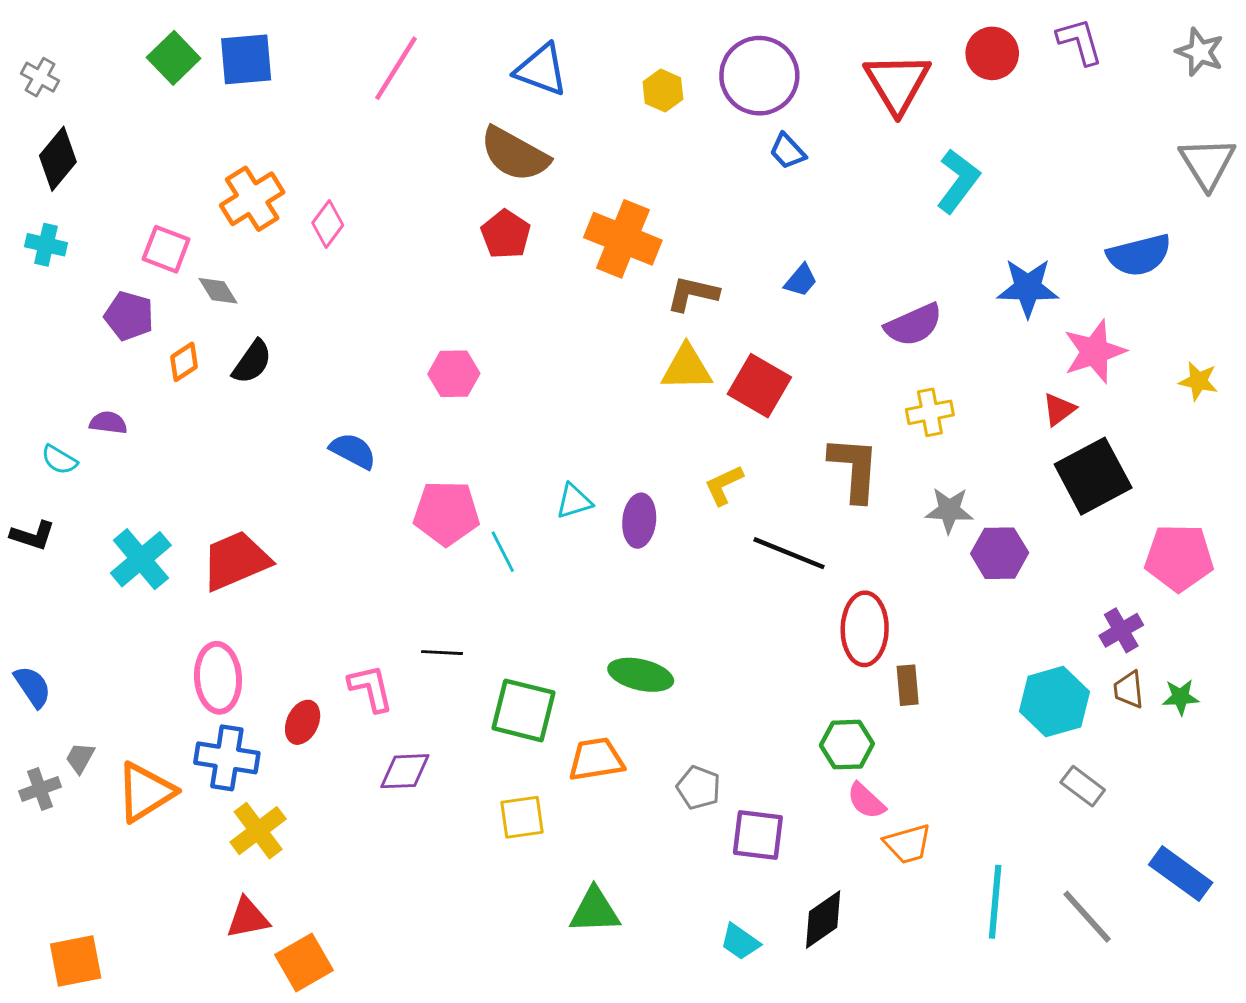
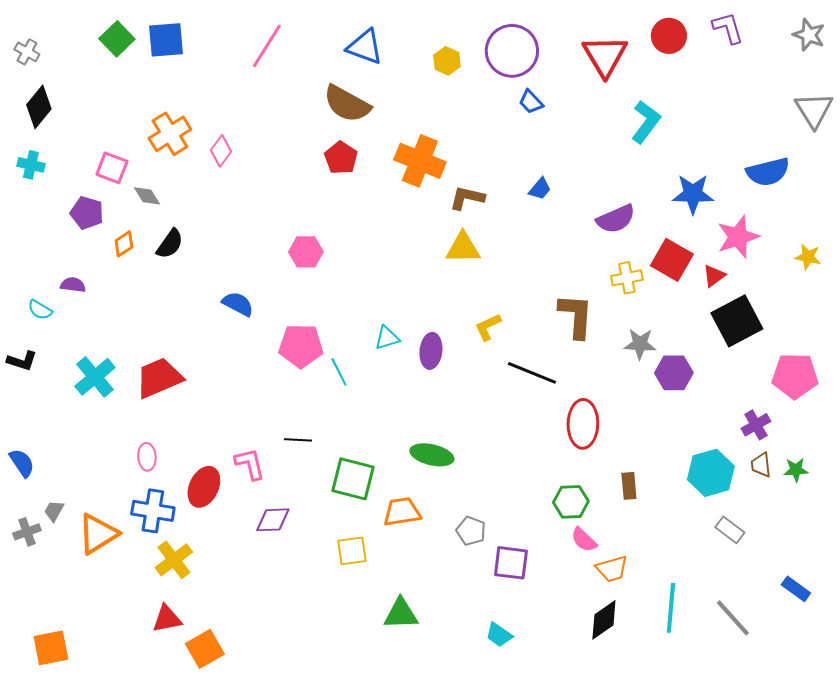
red square: (759, 386) -> (672, 260), moved
pink ellipse: (218, 678) -> (147, 457), size x0.6
brown rectangle: (908, 685) -> (629, 486), moved
red ellipse: (303, 722) -> (204, 487), size x1.4
blue rectangle: (1181, 874) -> (796, 589), size x0.7
black diamond: (823, 920) -> (604, 620), moved

